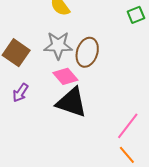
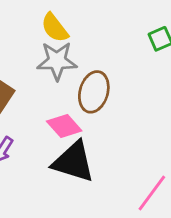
gray star: (58, 45) -> (57, 61), moved

